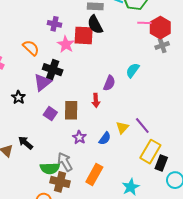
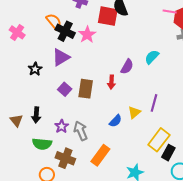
pink star: (66, 44) -> (87, 35), moved
black cross: (53, 70) -> (65, 31), moved
purple line: (142, 125) -> (154, 103), moved, turned 48
purple star: (79, 137) -> (62, 126), moved
black arrow: (26, 143) -> (36, 115), turned -133
gray arrow: (65, 162) -> (81, 131), moved
green semicircle: (50, 168) -> (42, 144), moved

